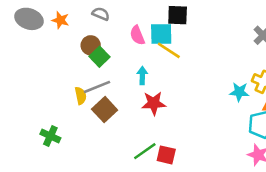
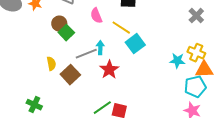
cyan square: (161, 34) -> (135, 44), moved, turned -36
gray line: (97, 87) -> (86, 54), moved
red star: (154, 103) -> (109, 70), turned -30
green cross: (50, 136) -> (34, 105), moved

